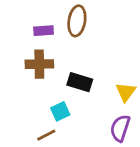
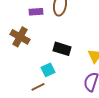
brown cross: (39, 64) -> (20, 37), moved, turned 30

